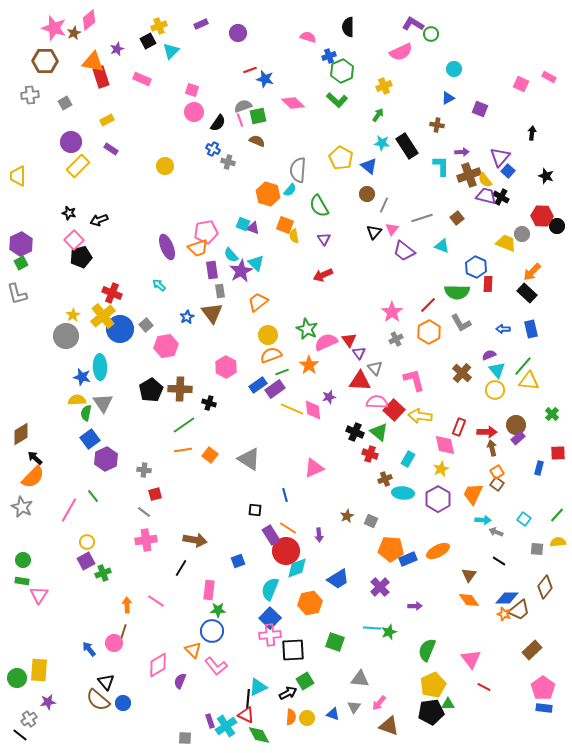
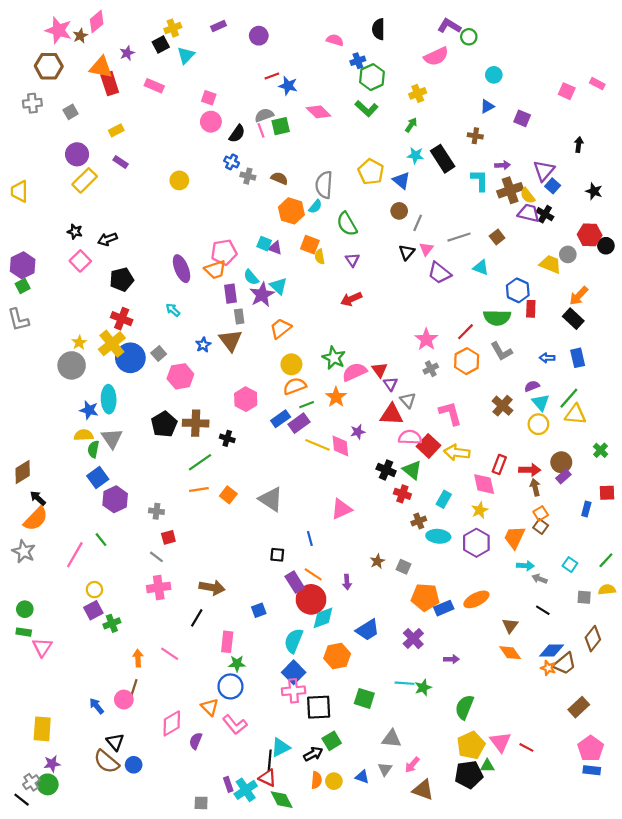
brown semicircle: (257, 141) -> (279, 178), moved
black pentagon: (81, 257) -> (122, 279), moved
pink triangle: (471, 659) -> (500, 742), moved
green circle: (17, 678) -> (48, 784), moved

